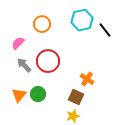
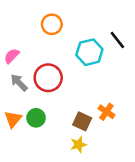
cyan hexagon: (82, 20) -> (89, 52), moved
orange circle: (42, 24) -> (52, 24), moved
orange cross: (87, 79) -> (106, 112), moved

